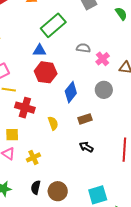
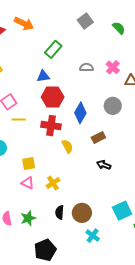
green rectangle: (53, 25) -> (53, 49), size x0.7
pink cross: (103, 59) -> (113, 67), moved
red cross: (25, 108) -> (51, 126), moved

